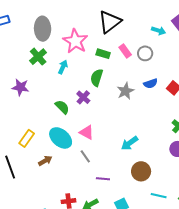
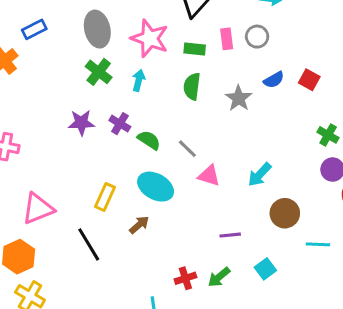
pink rectangle: (125, 51) -> (227, 39), turned 40
purple cross: (83, 97) -> (120, 124), moved
pink triangle: (87, 132) -> (209, 176), moved
gray line: (85, 156) -> (187, 149), moved

